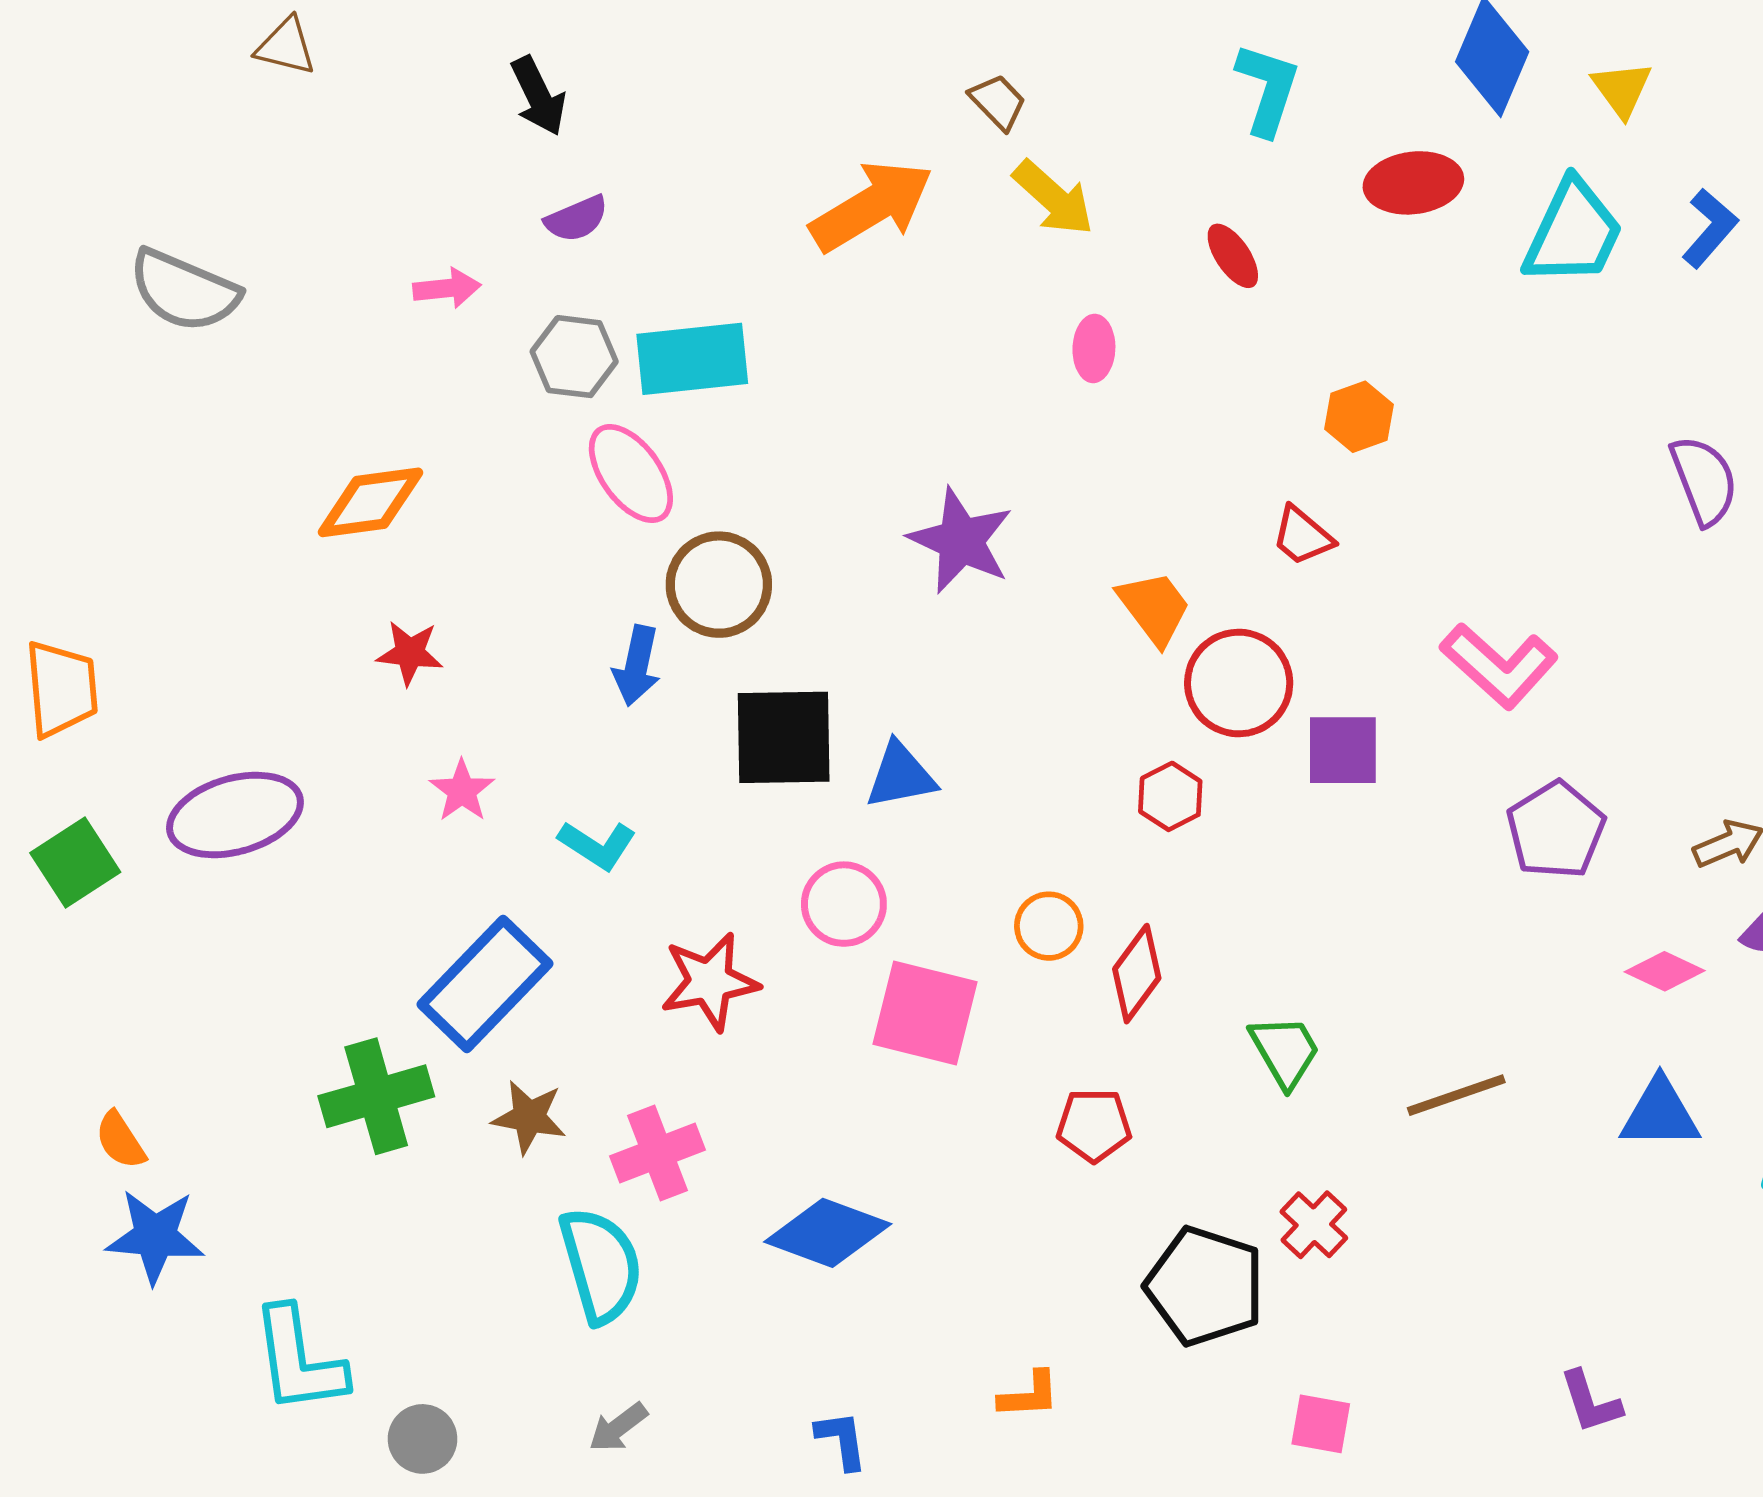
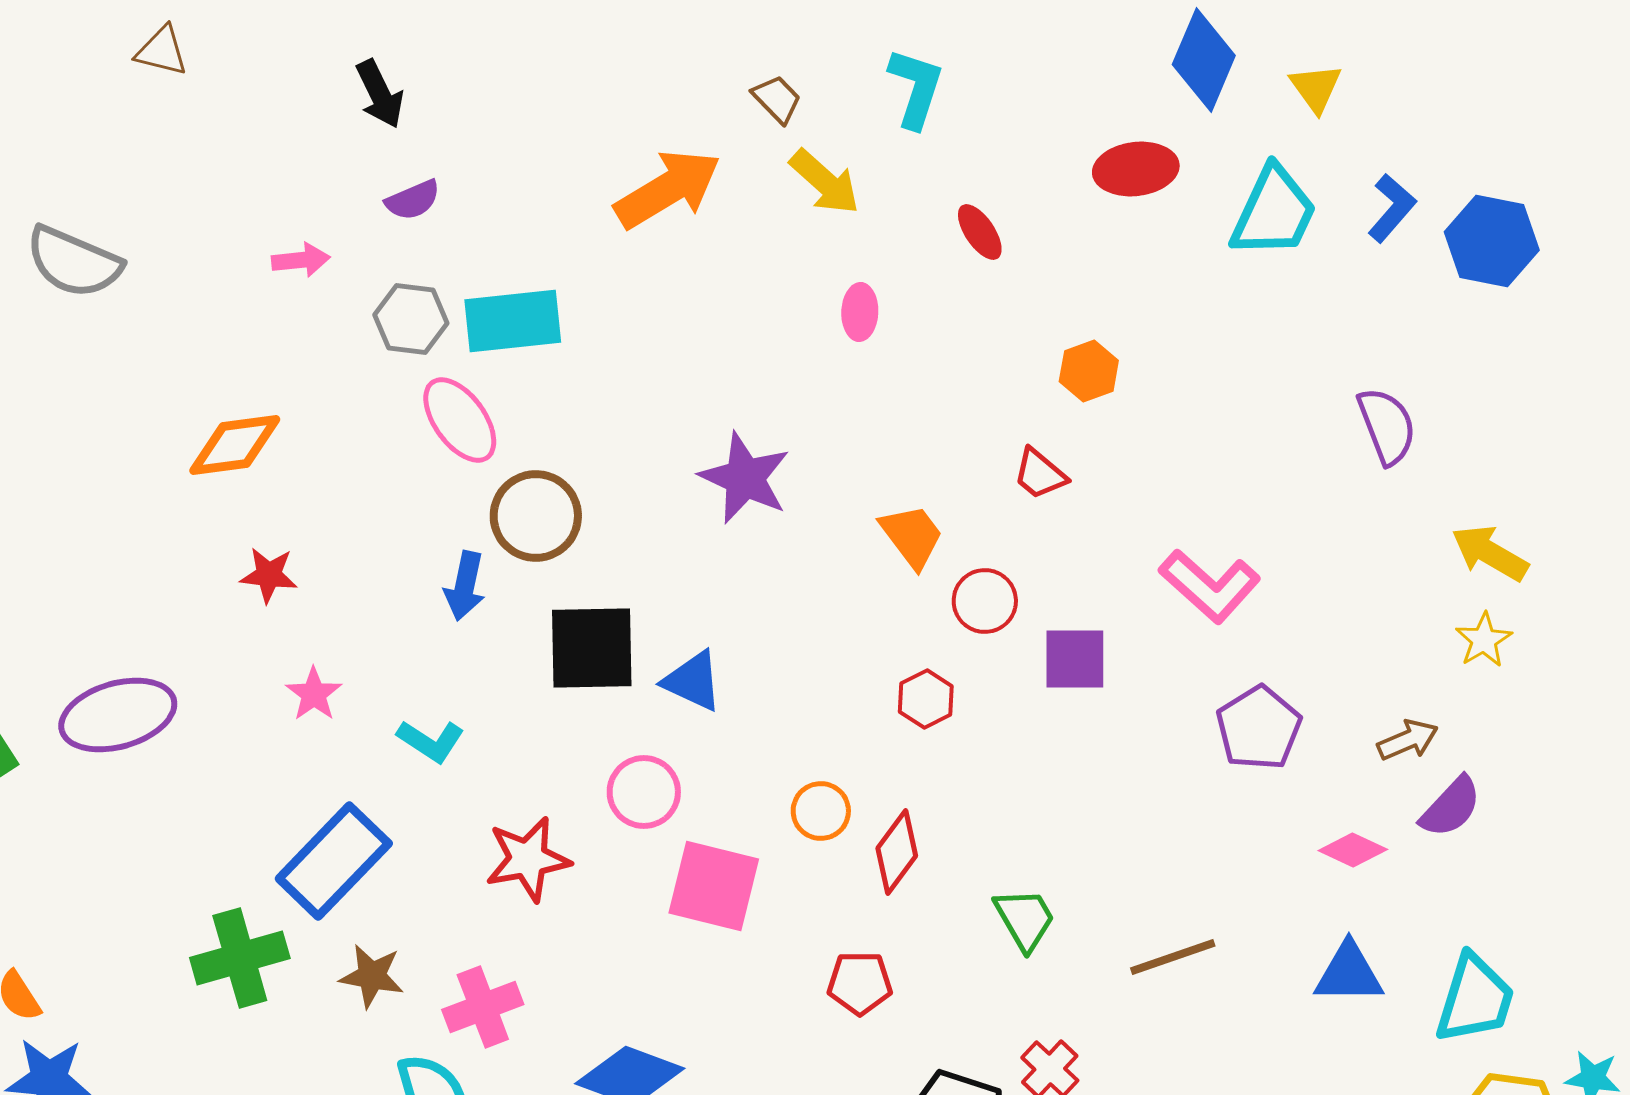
cyan L-shape: (1268, 89) -> (916, 88), moved
red circle: (1239, 683) -> (985, 601), size x0.7
blue triangle: (901, 776) -> (693, 681), turned 36

